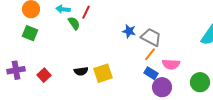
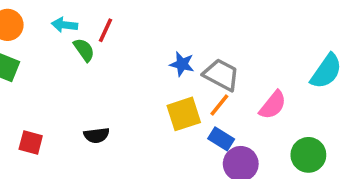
pink semicircle: (171, 64) -> (273, 105), moved, turned -54
yellow square: (103, 73) -> (184, 114), moved
red square: (44, 75) -> (31, 142), turned -32

